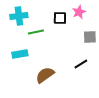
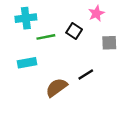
black square: (60, 18) -> (74, 31), moved, turned 32
black line: (81, 64) -> (86, 75), moved

